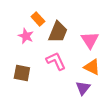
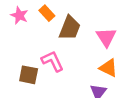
pink star: (26, 36) -> (19, 15), moved
pink L-shape: (56, 61) -> (53, 61), moved

